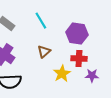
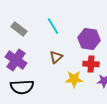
yellow star: (62, 74) -> (74, 79), turned 30

